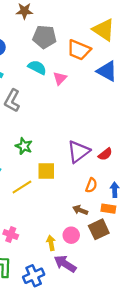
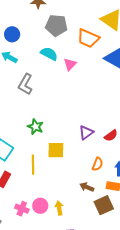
purple triangle: (78, 152) -> (86, 133), size x0.7
yellow line: (22, 187) -> (33, 165), turned -60
pink circle: (71, 235) -> (40, 206), moved
yellow arrow: (51, 243) -> (59, 208), moved

